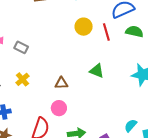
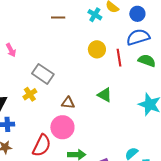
gray rectangle: (21, 47) -> (43, 74), moved, size x1.5
pink circle: (59, 108) -> (62, 127), size x1.5

